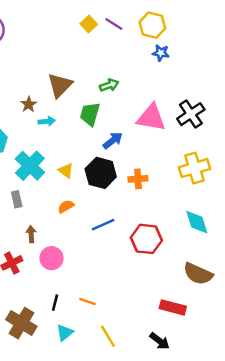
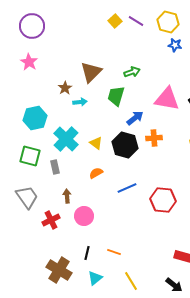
orange cross: (138, 179) -> (154, 138), moved

